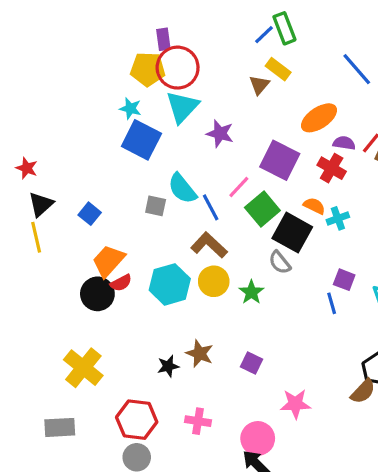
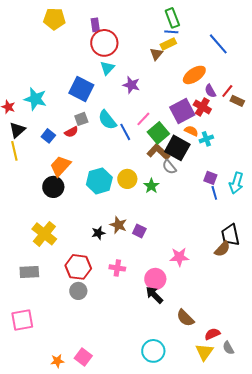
blue line: (264, 35) -> (171, 32), moved, turned 48
yellow pentagon: (148, 69) -> (54, 19), moved
yellow rectangle: (278, 69) -> (168, 44), turned -63
cyan triangle: (182, 107) -> (107, 68), size x0.7
cyan star: (130, 108) -> (35, 99), moved, size x1.6
purple semicircle: (344, 143) -> (210, 91), turned -128
purple square: (280, 160) -> (182, 111), moved, turned 35
gray square: (156, 206) -> (81, 119), moved, turned -32
brown L-shape: (209, 245) -> (158, 152), moved
red semicircle: (121, 283) -> (71, 132), moved
blue line: (332, 303) -> (214, 193), moved
purple square: (251, 363) -> (139, 231), moved

